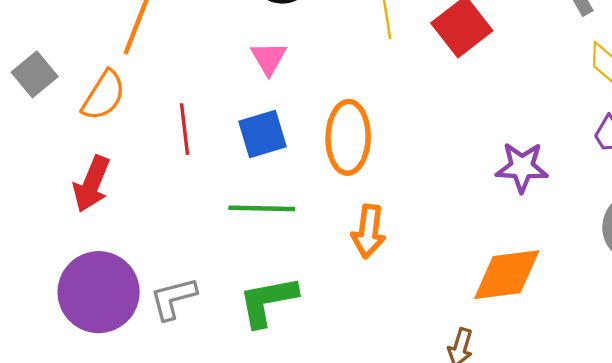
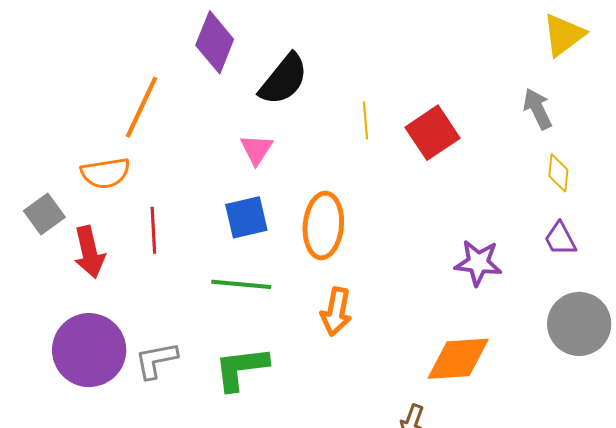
gray square: (35, 74) -> (44, 214), moved
orange semicircle: (104, 95) -> (105, 173), turned 45
red line: (185, 129) -> (153, 230), moved
red arrow: (92, 184) -> (89, 252), turned -39

